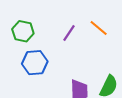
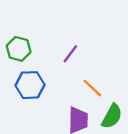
orange line: (99, 28) -> (92, 88), moved

